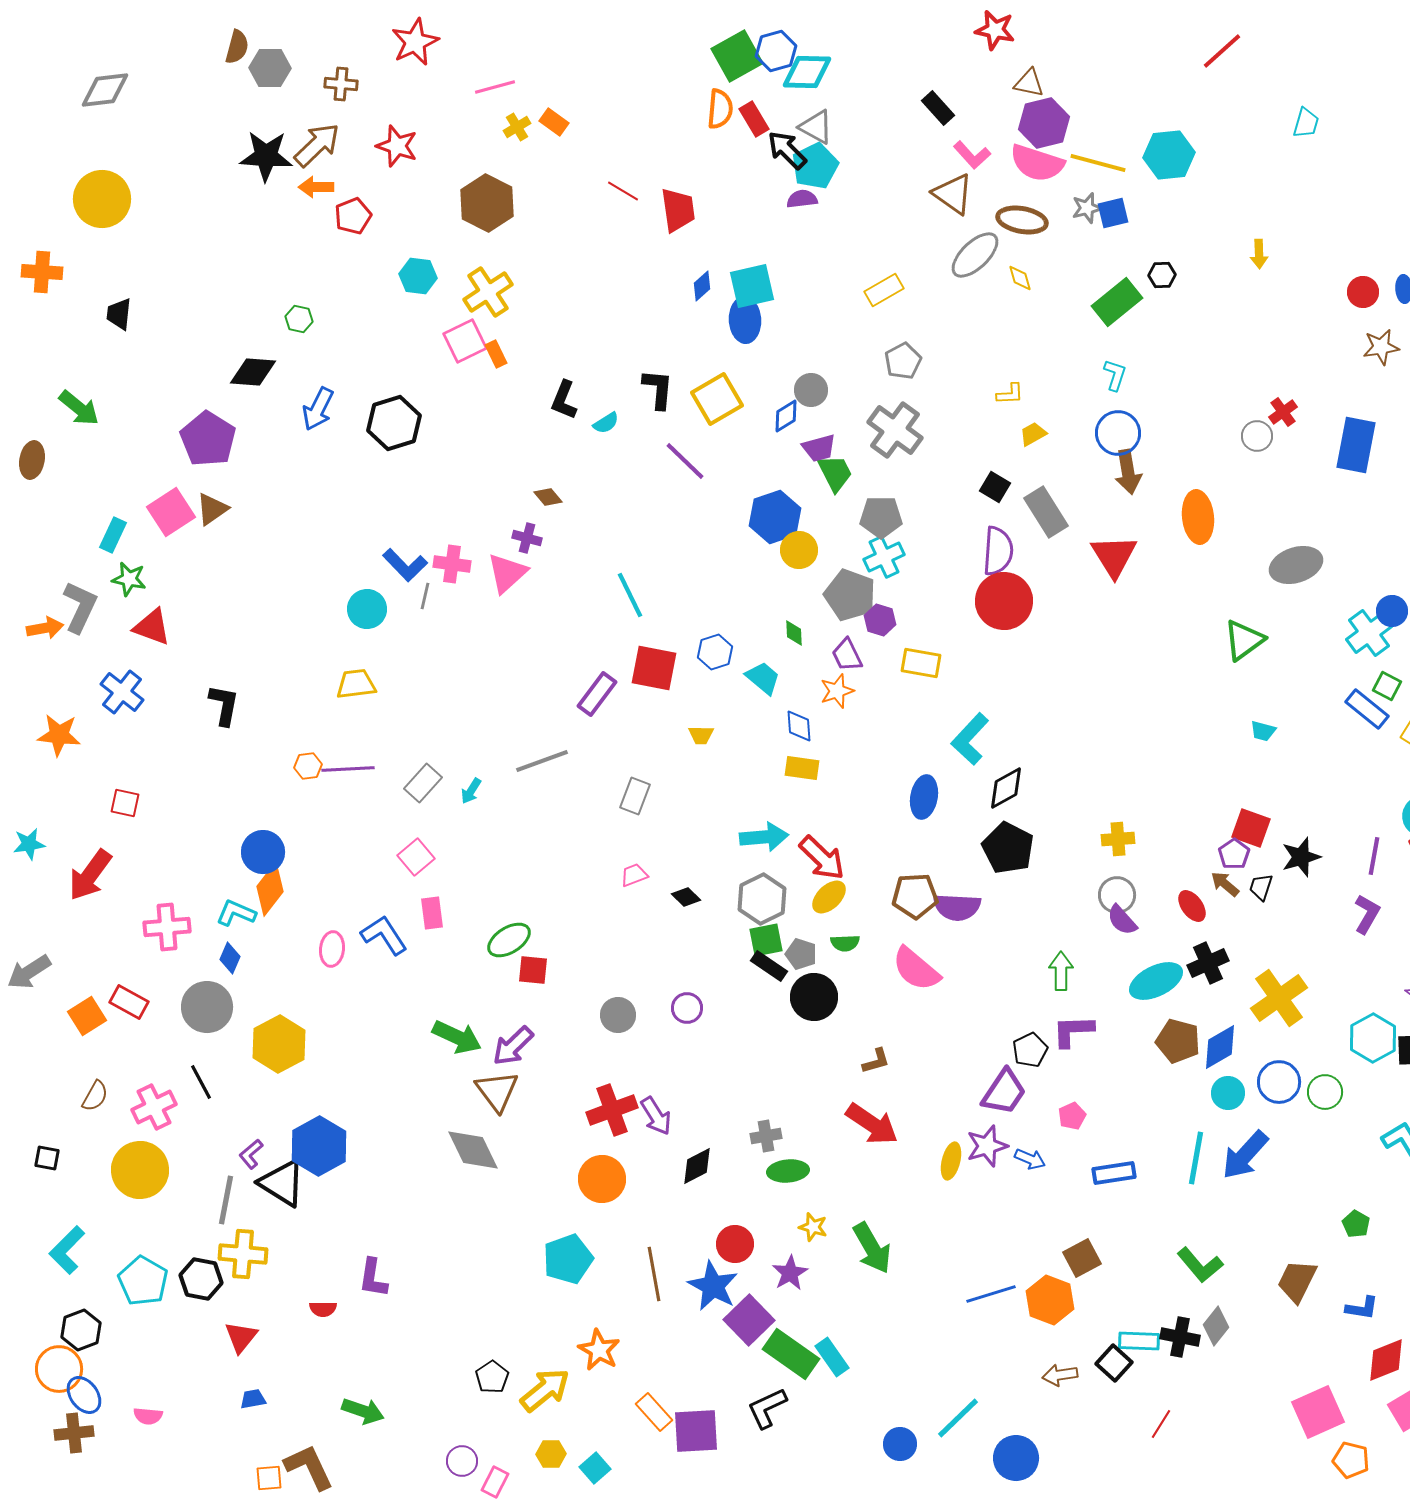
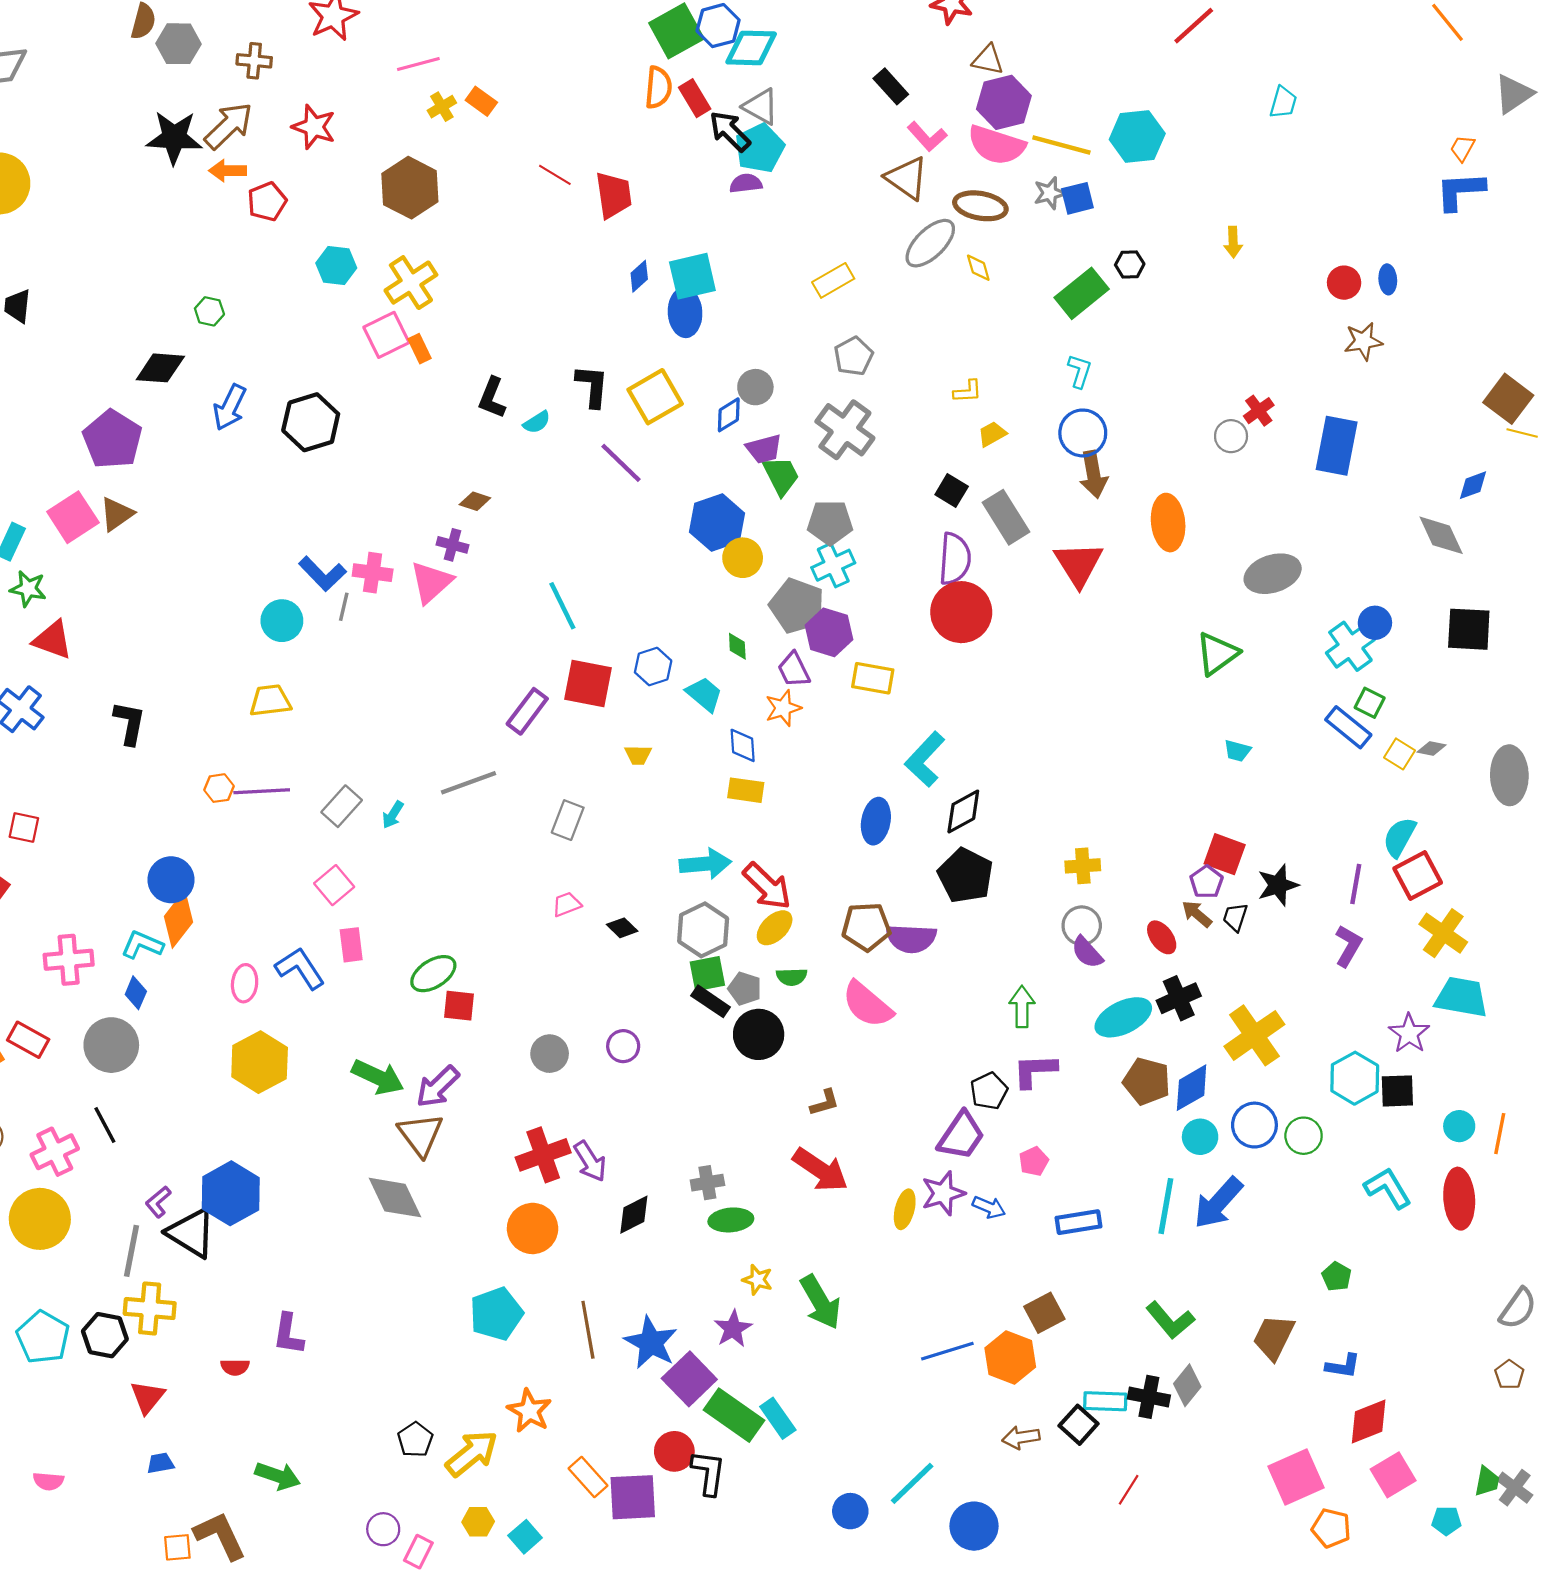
brown diamond: (548, 497) -> (475, 501), turned -32
purple hexagon: (880, 620) -> (829, 632), size x1.4
yellow hexagon: (279, 1044) -> (260, 1062), moved
red circle: (735, 1244) -> (674, 1451), moved
black L-shape: (767, 1408) -> (708, 1473), turned 123

